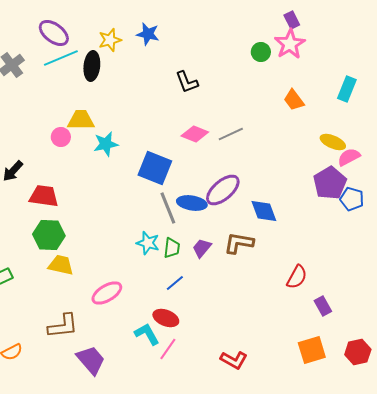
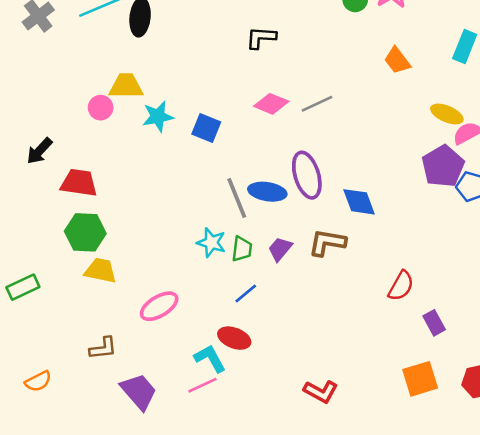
black L-shape: (187, 82) -> (261, 38), turned 115
blue square: (155, 168) -> (206, 128), moved, size x0.7
purple ellipse: (223, 190) -> (307, 175), turned -66
brown L-shape: (63, 326) -> (103, 348), size x0.7
pink line: (168, 349) -> (202, 385), moved, turned 30

